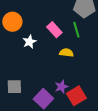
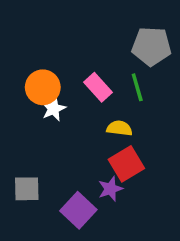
orange circle: (12, 22) -> (43, 87), moved
red square: (76, 96) -> (126, 164), moved

